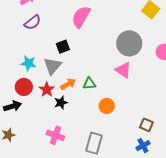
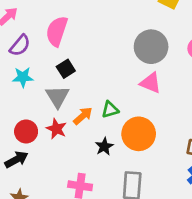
pink semicircle: (81, 17) -> (57, 31), moved
cyan star: (29, 63) -> (23, 77), moved
black star: (61, 103) -> (104, 146), moved
orange circle: (107, 106) -> (139, 134), size x1.6

